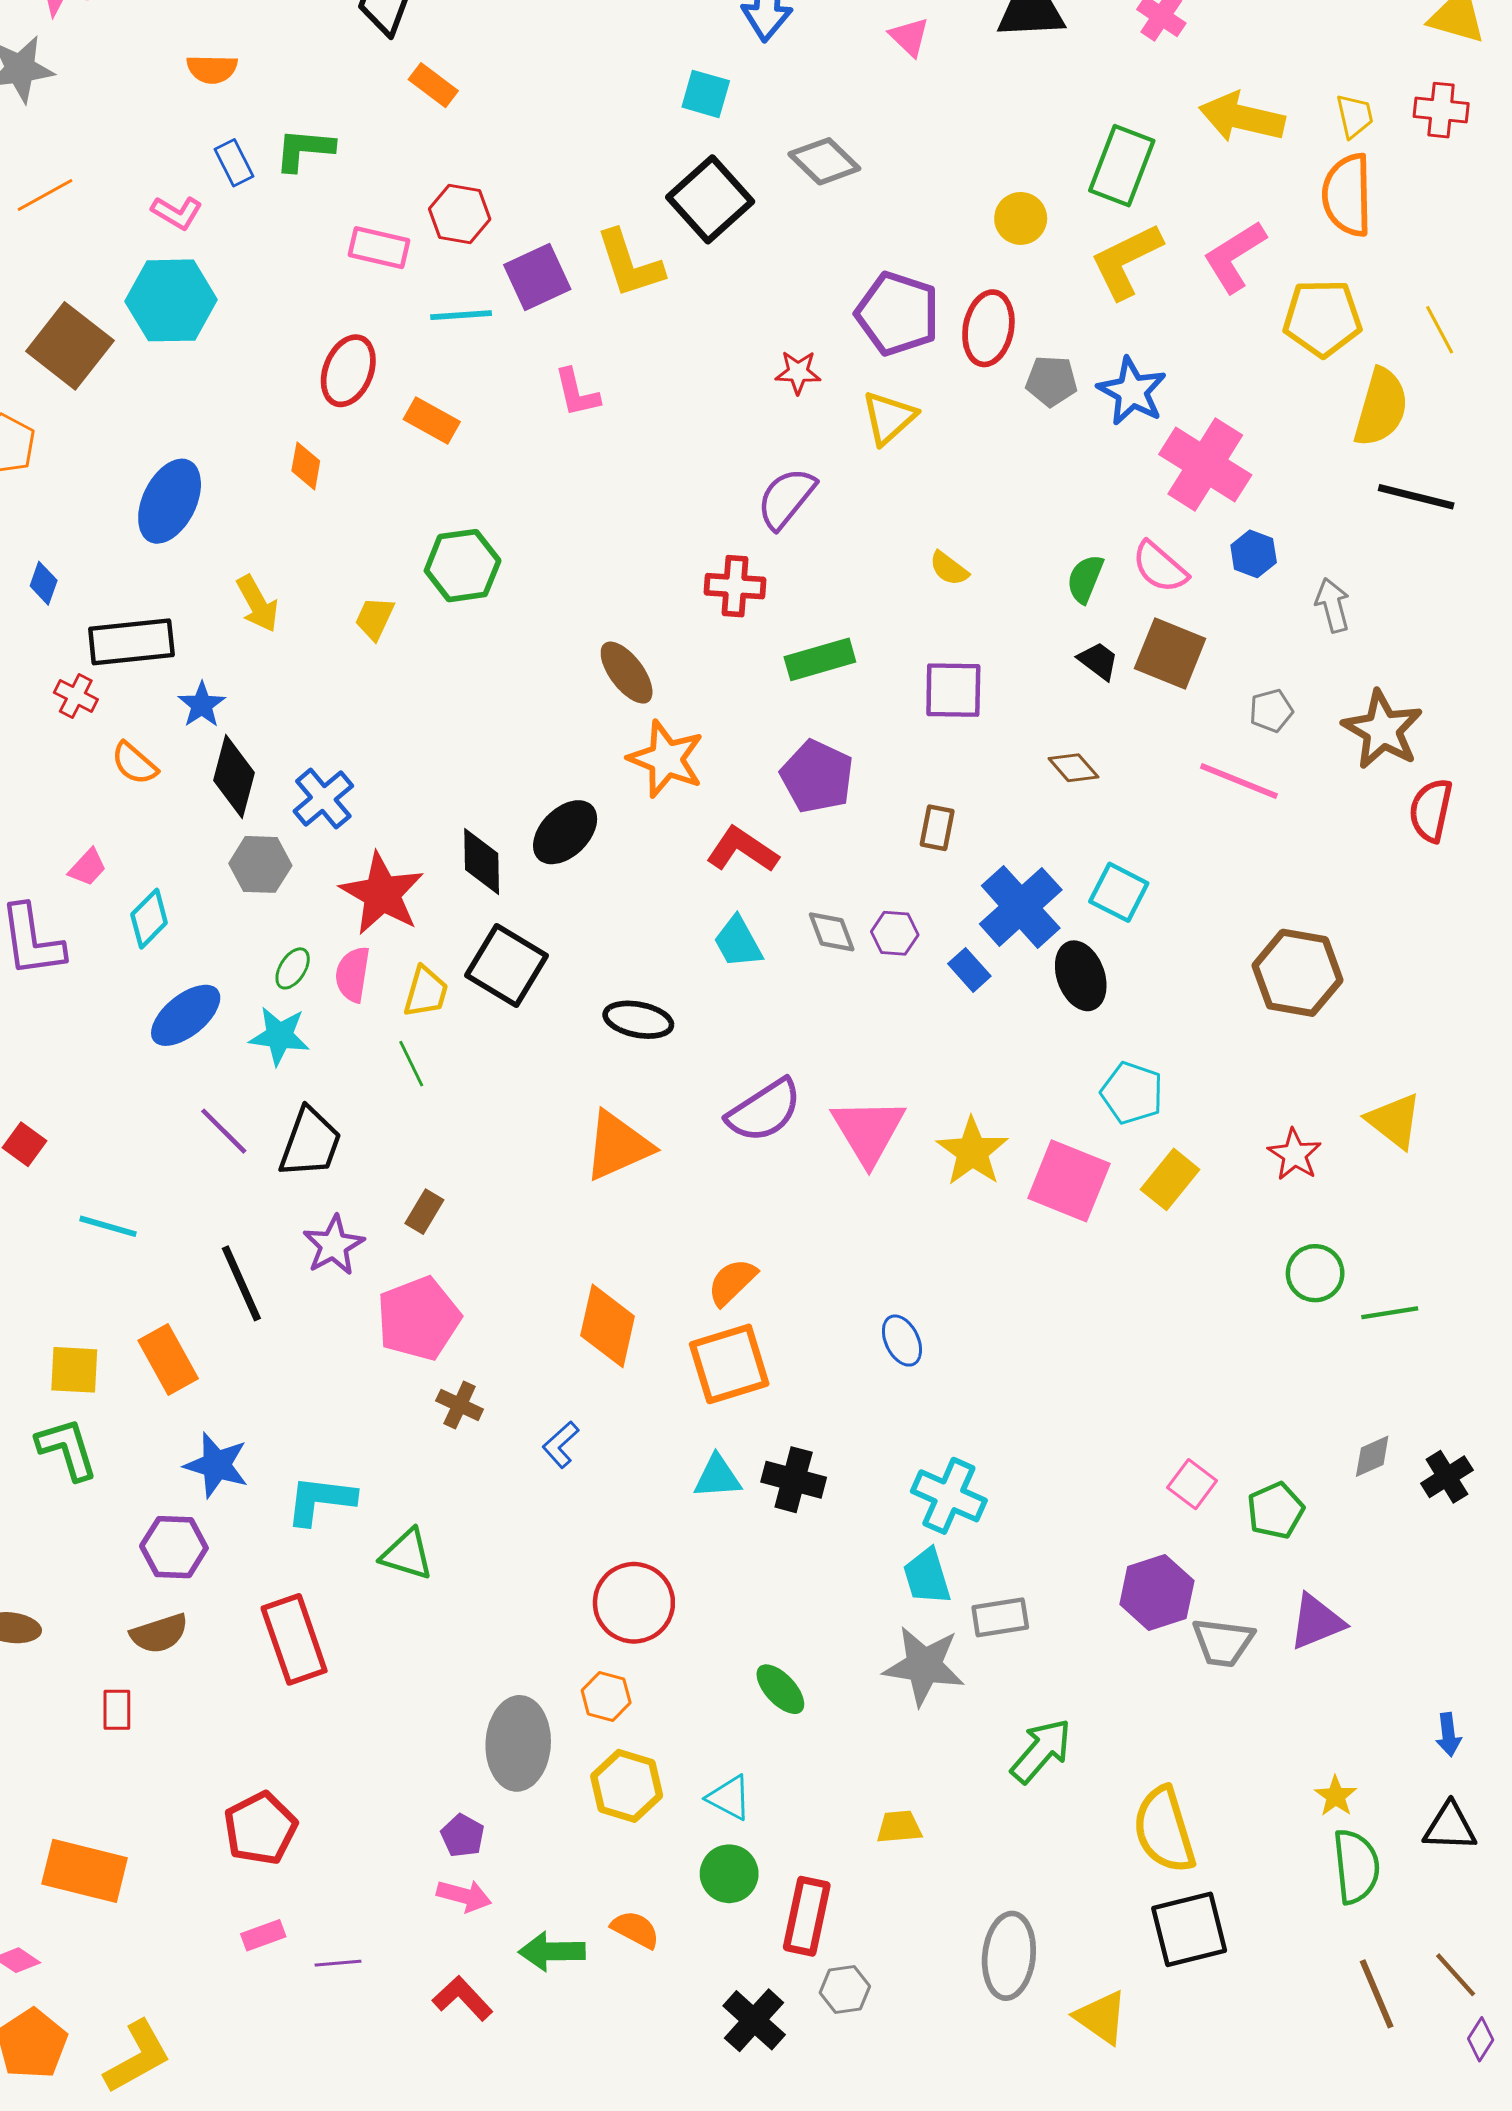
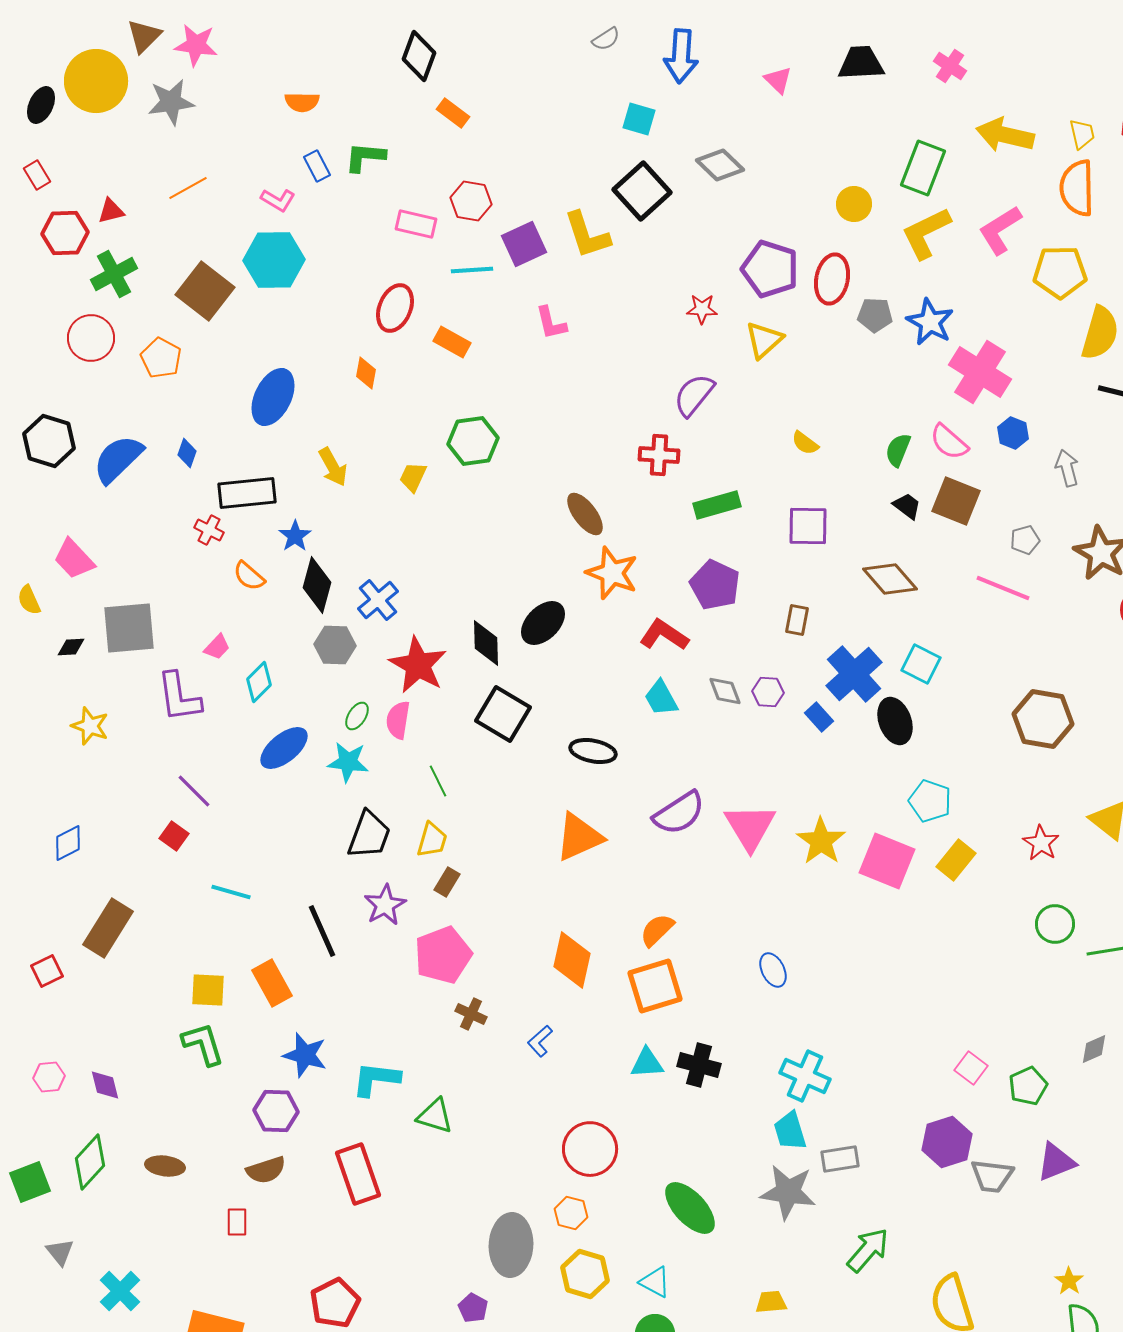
brown diamond: (1073, 768) -> (890, 579), size x1.6
yellow trapezoid: (426, 992) -> (432, 840), moved
purple line: (224, 1131) -> (194, 791), moved
green ellipse: (780, 1689) -> (690, 1208), size x1.5

